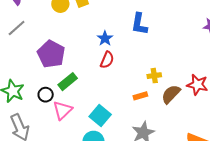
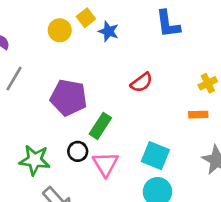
blue star: (105, 38) -> (108, 31), moved
red semicircle: (107, 60) -> (142, 82), turned 48
orange rectangle: (140, 96) -> (198, 115), turned 32

